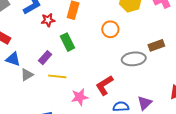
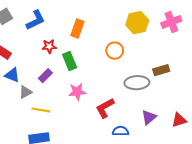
red star: (48, 20) -> (49, 46), moved
yellow line: (57, 76) -> (41, 110), moved
pink star: (80, 97) -> (77, 92), moved
purple triangle: (145, 103) -> (149, 117), moved

